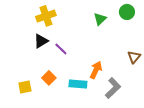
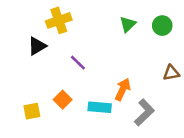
green circle: (127, 12) -> (162, 26), moved
black triangle: (41, 41) -> (37, 46), moved
brown triangle: (134, 57) -> (171, 73), turned 40

